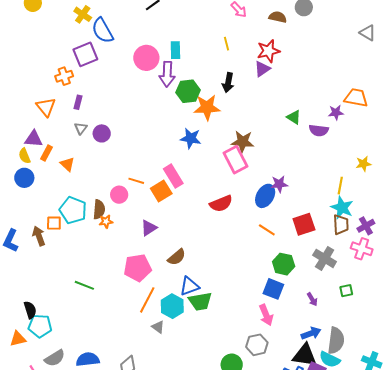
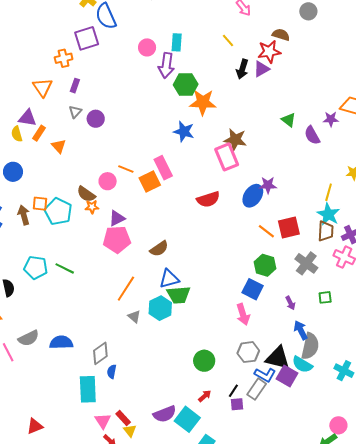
brown semicircle: (278, 17) -> (281, 35), moved
yellow line: (226, 44) -> (228, 40), turned -32
pink circle: (146, 58) -> (147, 47), size x0.7
black arrow: (228, 83) -> (242, 69), moved
purple semicircle: (319, 130) -> (312, 135), turned 48
blue circle: (24, 178) -> (13, 172), moved
brown semicircle: (99, 209) -> (86, 194), turned 114
cyan pentagon: (73, 210) -> (58, 211), moved
purple triangle: (149, 228) -> (117, 218), moved
orange line: (267, 230) -> (266, 231), moved
pink pentagon: (138, 268) -> (117, 239), moved
cyan hexagon: (172, 306) -> (160, 308), moved
cyan pentagon: (40, 326) -> (36, 268), moved
blue arrow: (311, 333) -> (301, 330), moved, turned -102
gray hexagon: (257, 345) -> (248, 352), moved

